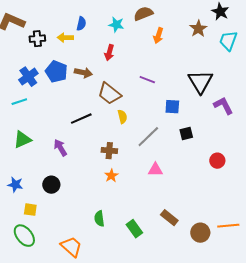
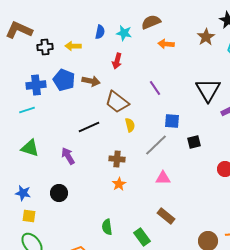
blue semicircle: (81, 24) -> (100, 32), moved
orange arrow: (158, 36) -> (166, 44), turned 77
blue cross: (28, 77) -> (36, 85), turned 30
purple line: (147, 80) -> (155, 88), turned 35
blue square: (172, 107) -> (172, 121), moved
green triangle: (22, 140) -> (30, 148), turned 42
yellow square: (30, 210) -> (29, 216), moved
brown rectangle: (169, 218) -> (166, 216), moved

